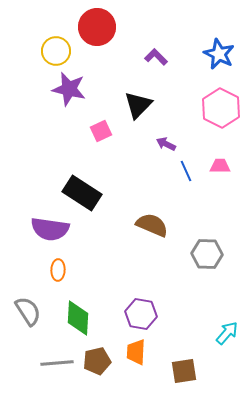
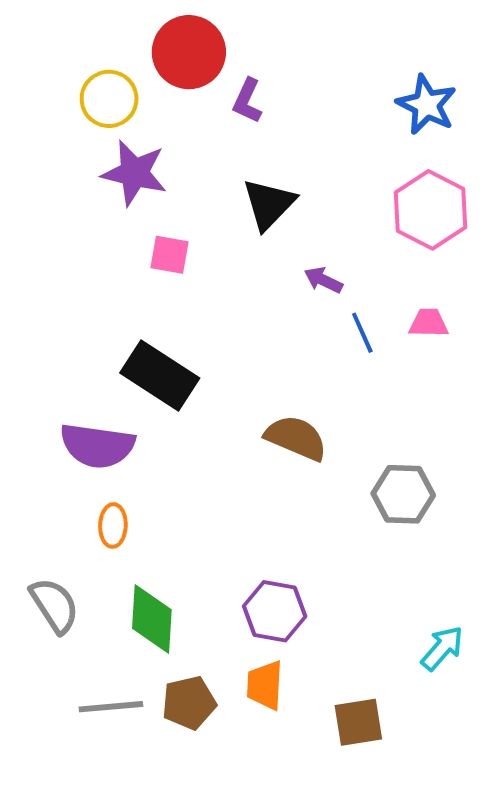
purple L-shape: (156, 57) -> (247, 101), moved, turned -110
pink square: (101, 131) -> (169, 255), moved, turned 35

